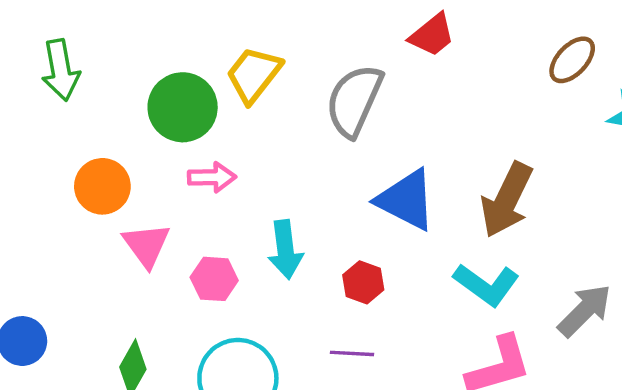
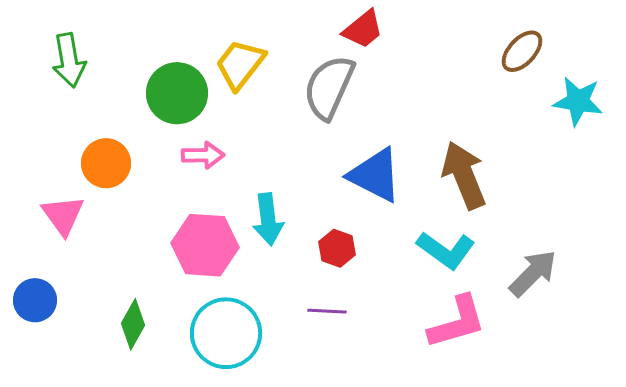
red trapezoid: (432, 35) -> (363, 29), moved
brown arrow: (507, 200) -> (464, 175), turned 132
pink triangle: (146, 245) -> (63, 215), moved
pink hexagon: (214, 279) -> (205, 245), size x1.6

